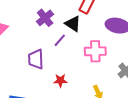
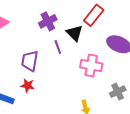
purple line: (60, 40) -> (58, 47), turned -72
red star: (60, 81) -> (28, 85), moved

